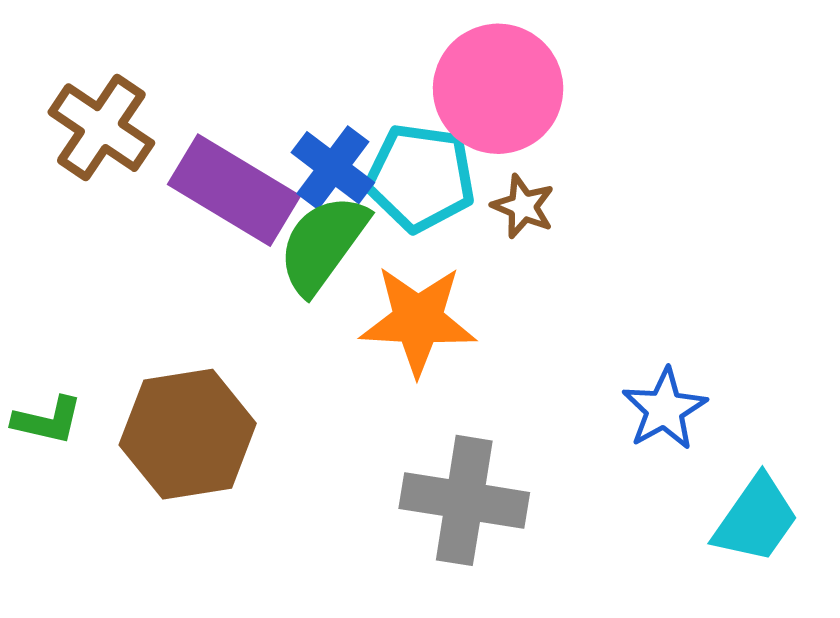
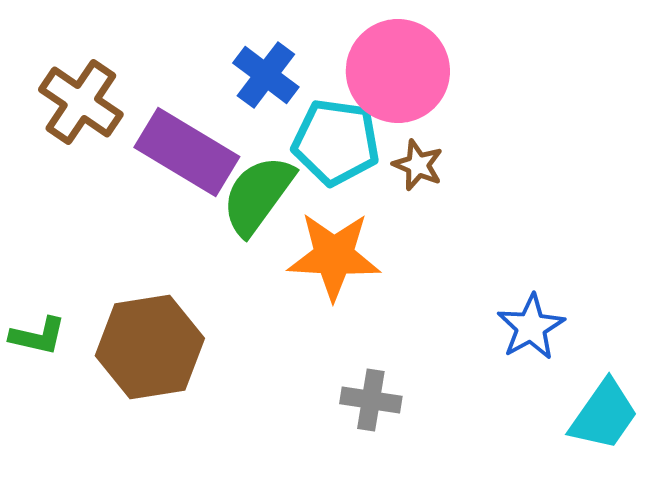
blue cross: (333, 168) -> (266, 75), moved
gray cross: (464, 500) -> (371, 400), size x0.6

